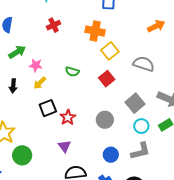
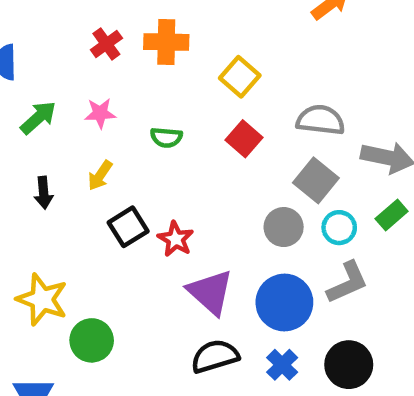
orange cross: (95, 31) -> (166, 42), moved
gray semicircle: (144, 64) -> (321, 120), moved
pink star: (36, 65) -> (100, 113), moved
gray circle: (105, 120) -> (284, 227), moved
purple triangle: (64, 146) -> (210, 292), moved, size x1.6
blue circle: (111, 155) -> (284, 302), size x1.6

